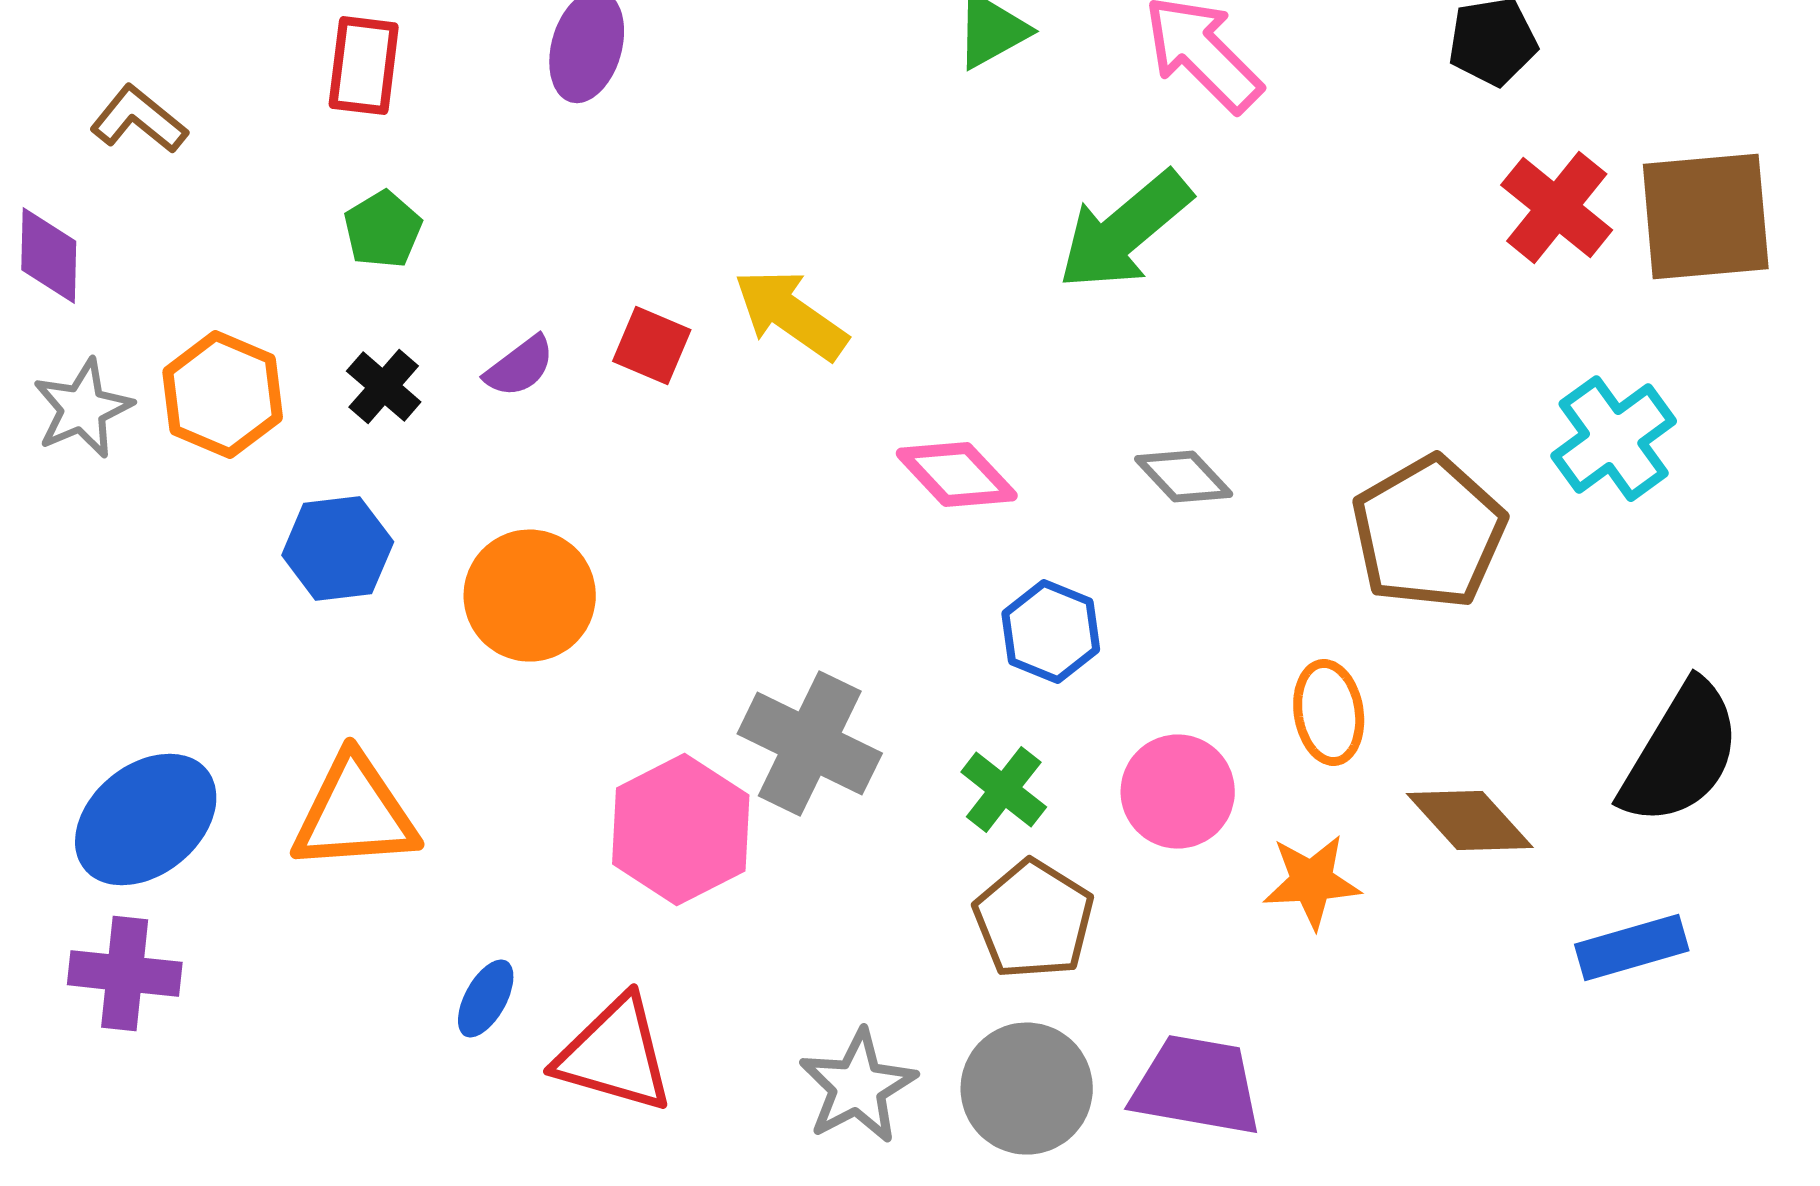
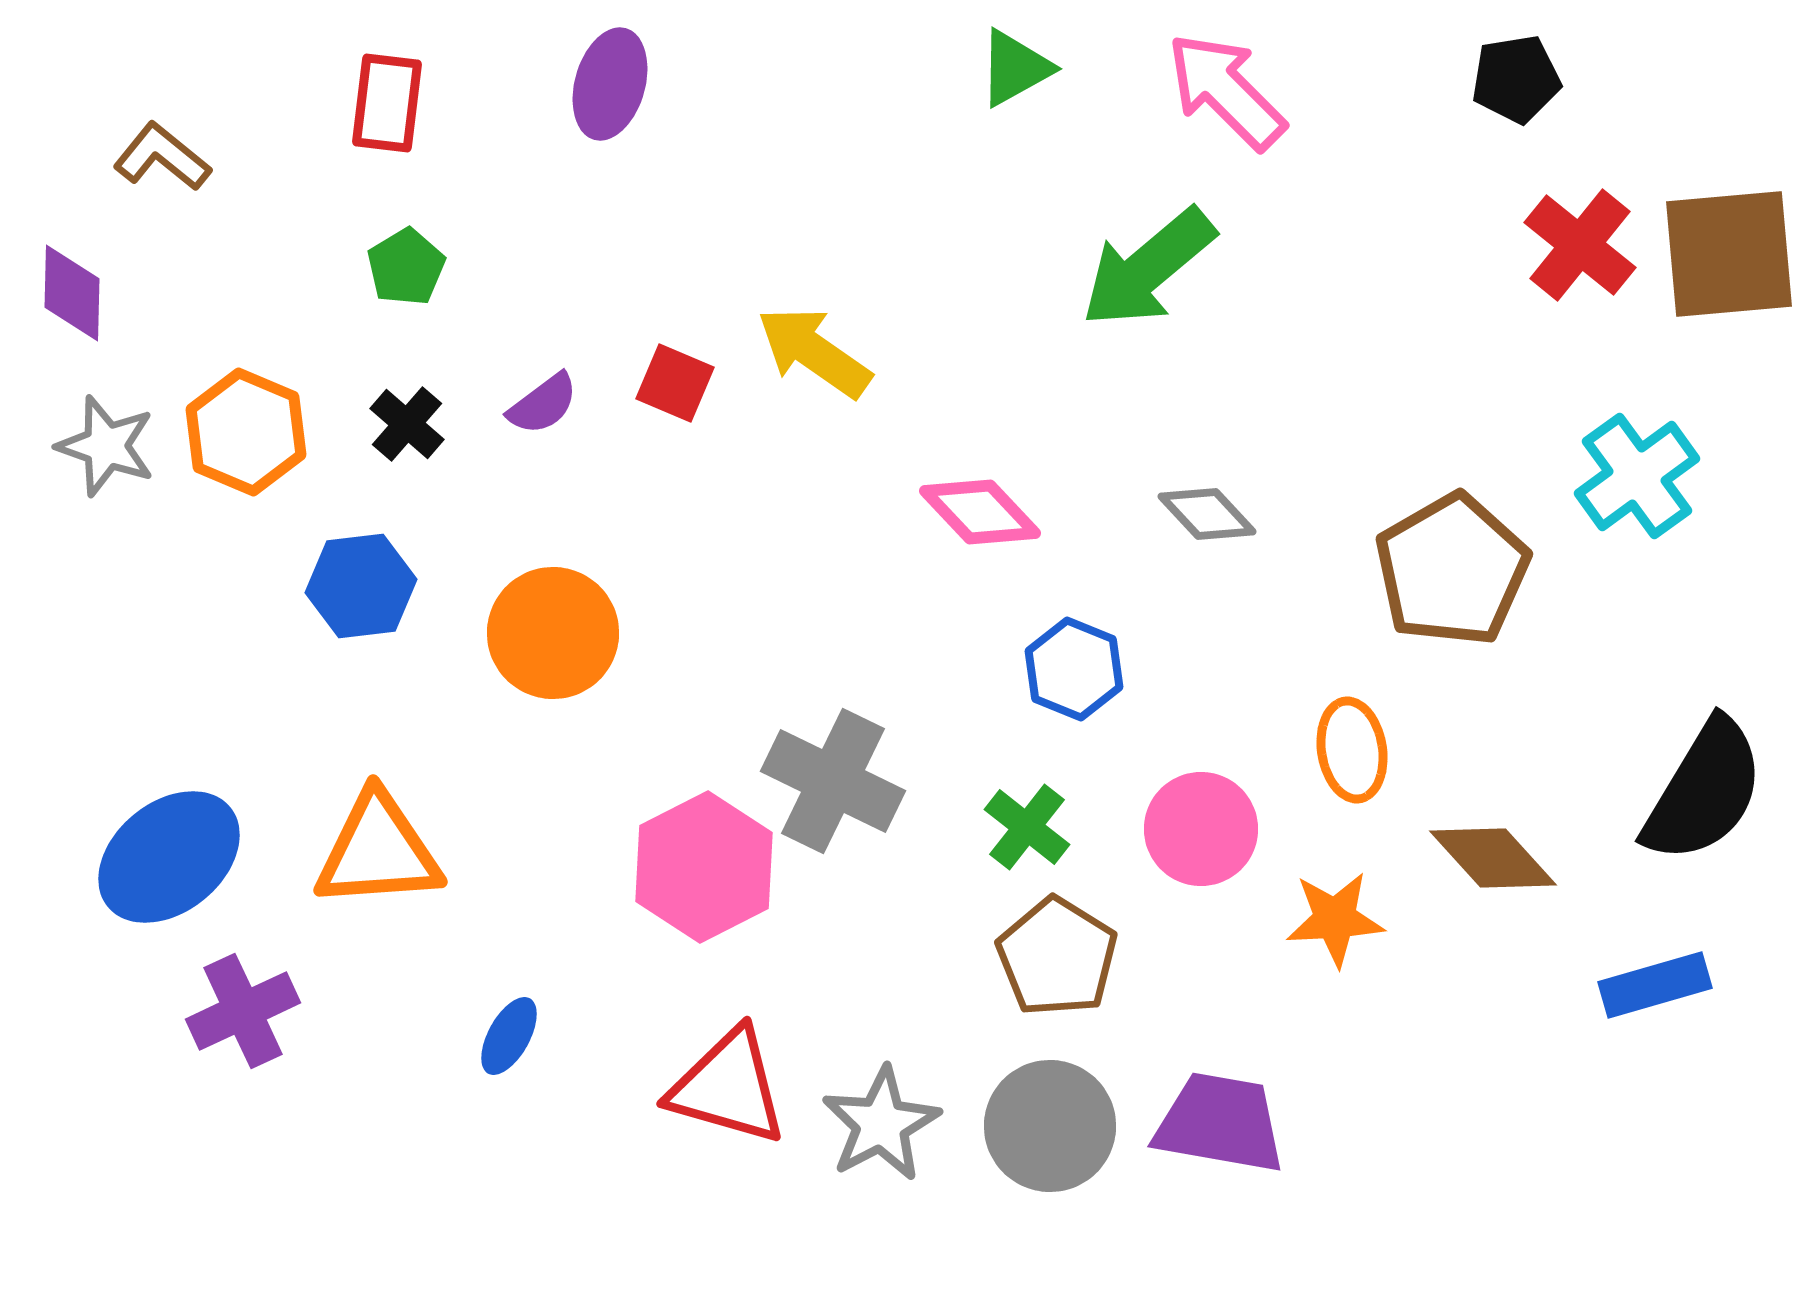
gray star: (83, 409) -> (106, 446), turned -30
purple cross: (125, 974) -> (243, 1011), moved, turned -31
red triangle: (615, 1055) -> (728, 1087), moved

